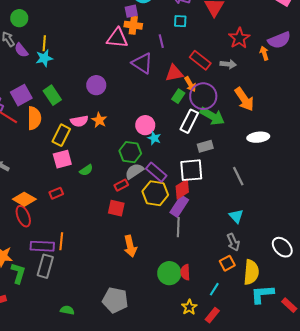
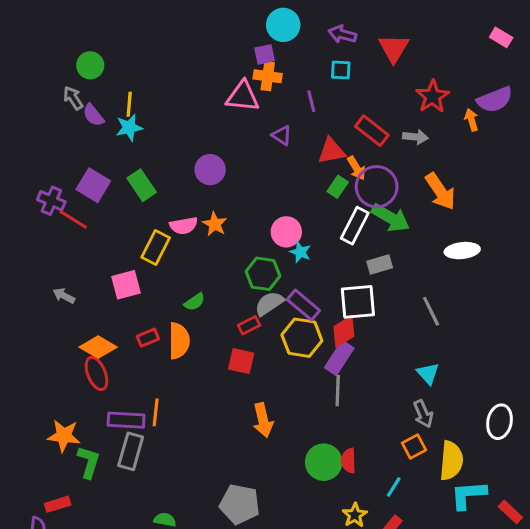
purple triangle: (142, 63) -> (282, 135), size x0.6
purple square: (21, 95) -> (93, 185), turned -30
orange semicircle: (34, 118) -> (179, 341), moved
pink square: (62, 159) -> (126, 285), moved
white ellipse: (282, 247) -> (500, 422), turned 55

